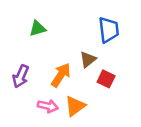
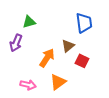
purple arrow: (21, 76) -> (16, 43), moved
pink arrow: (48, 106) -> (28, 85), moved

